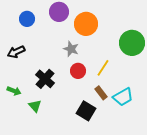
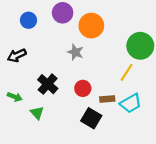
yellow line: (103, 68) -> (126, 72), moved
red circle: (78, 71) -> (83, 88), moved
brown rectangle: (101, 93) -> (107, 99), turned -56

